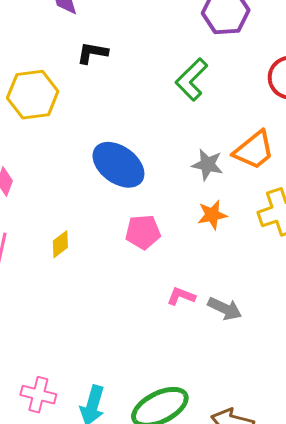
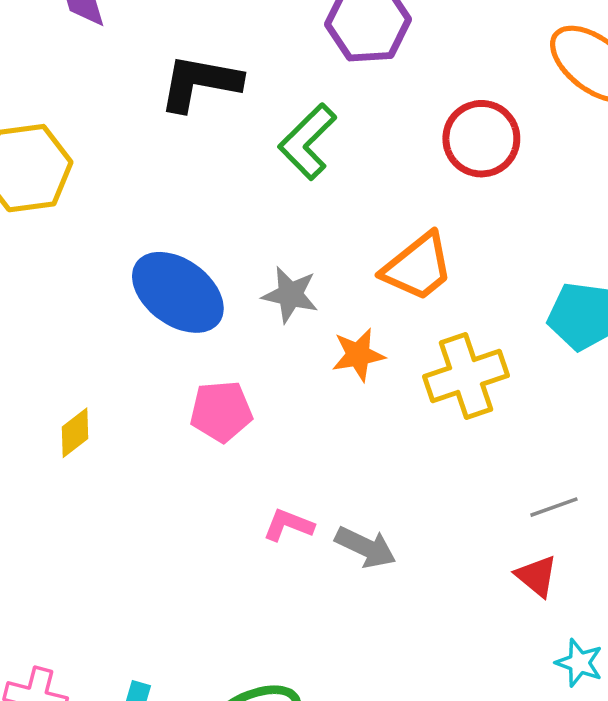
black L-shape: (92, 53) -> (200, 83), moved, size x1.5
gray star: (207, 165) -> (290, 295), moved
orange star: (212, 215) -> (358, 355), moved

